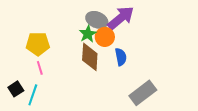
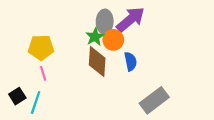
gray ellipse: (97, 20) -> (105, 22), turned 70

